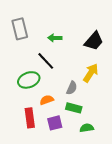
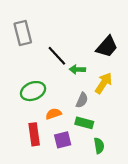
green arrow: (55, 38) -> (77, 69), moved
black line: (46, 61) -> (57, 56), moved
green semicircle: (87, 128) -> (99, 146), turned 88

